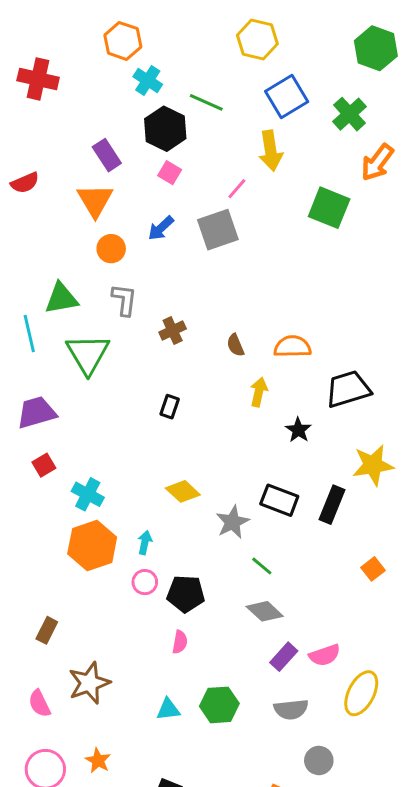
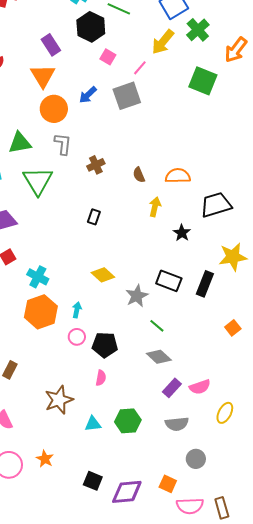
green cross: (350, 114) -> (198, 30), moved
yellow arrow: (271, 151) -> (163, 42), turned 48
pink square: (170, 173) -> (108, 57), moved
orange circle: (111, 249) -> (54, 109), size x1.4
brown star: (89, 683) -> (59, 400), moved
yellow ellipse: (361, 693) -> (225, 413), size x0.7

